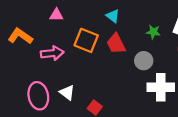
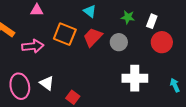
green star: (153, 32) -> (128, 17), moved
red trapezoid: (116, 44) -> (93, 37), turned 70
gray circle: (144, 61) -> (119, 42), moved

